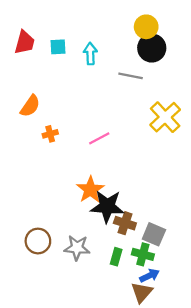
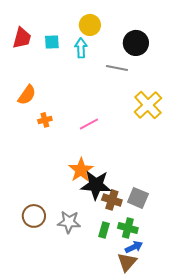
yellow circle: (146, 27) -> (90, 25), moved
gray square: (154, 234) -> (138, 198), moved

